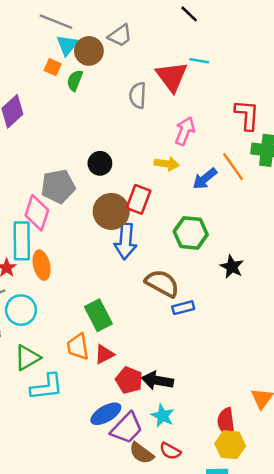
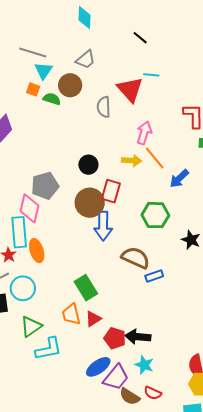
brown circle: (89, 51) -> (70, 85), moved
green semicircle: (75, 80) -> (52, 99), turned 90
black circle: (100, 163) -> (88, 165), moved
orange line: (233, 167) -> (155, 158), moved
blue arrow: (205, 179) -> (179, 179), moved

